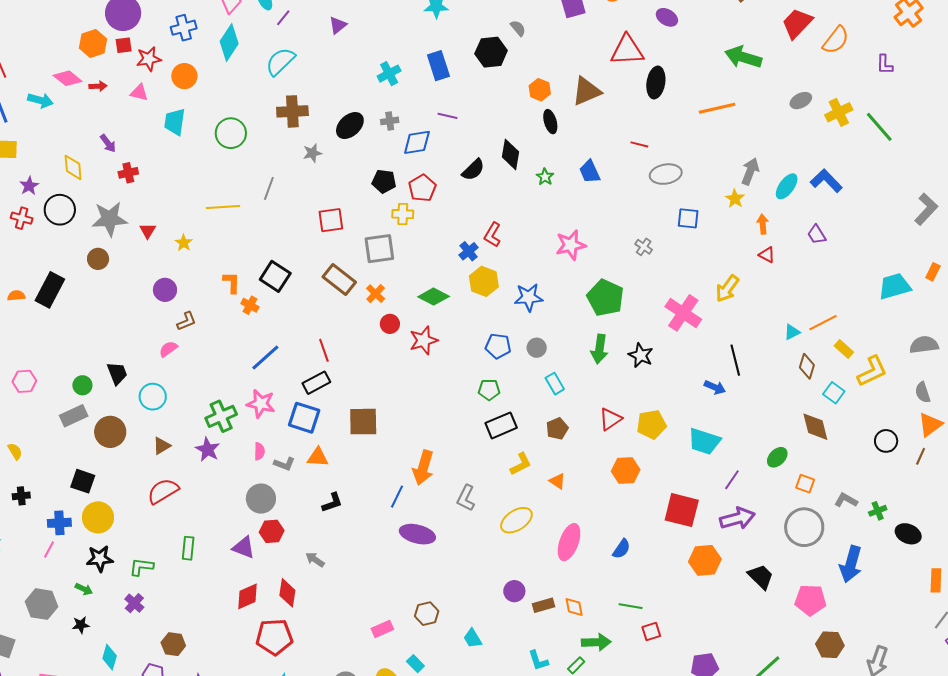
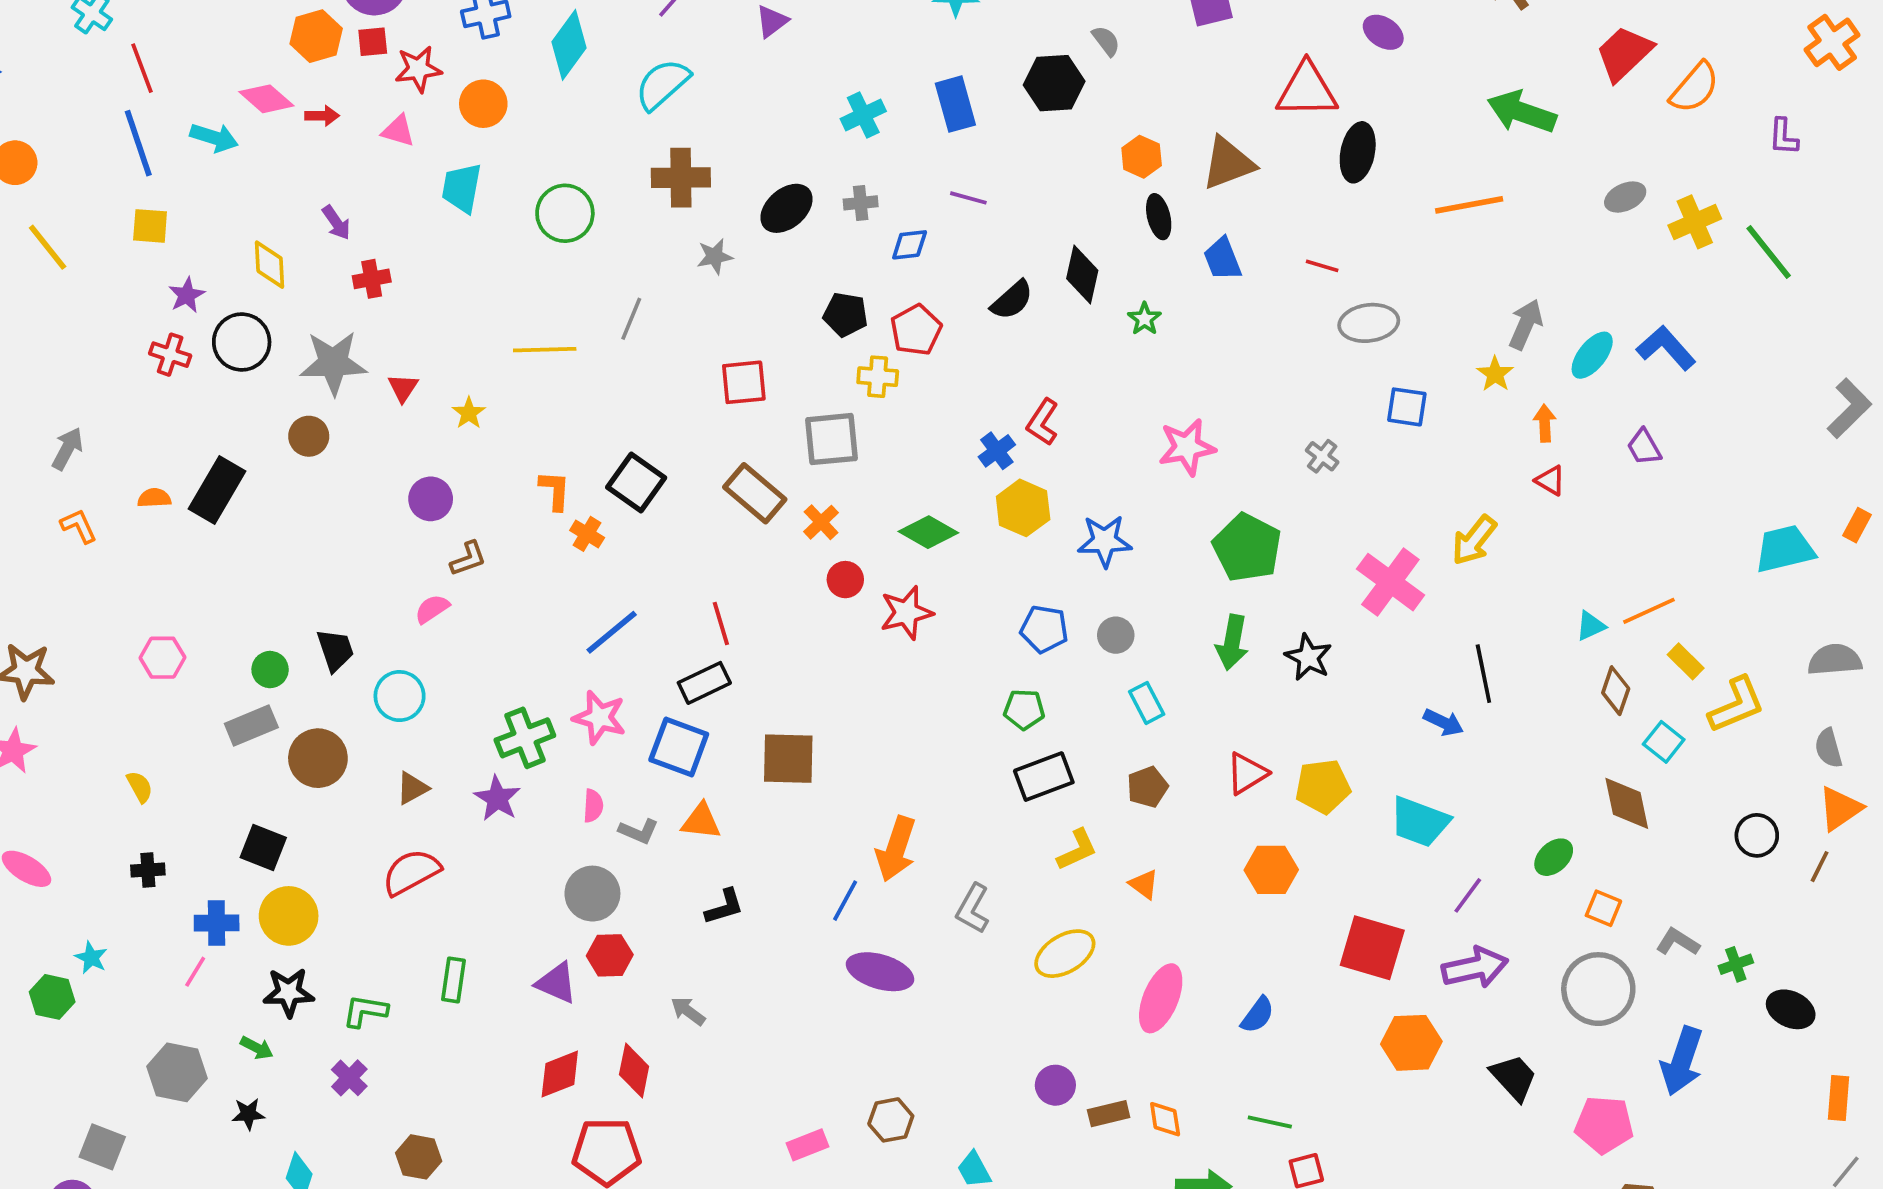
blue diamond: (417, 142) -> (910, 245), size x0.7
blue trapezoid: (590, 172) -> (1223, 259), moved

